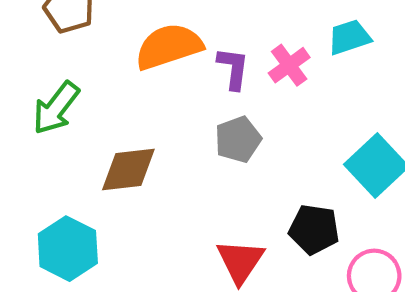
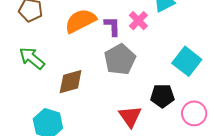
green arrow: (56, 108) -> (32, 58), turned 100
gray pentagon: (238, 139) -> (120, 59), size x1.4

